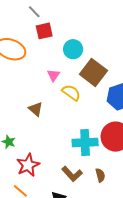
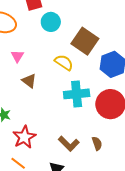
cyan circle: (73, 49) -> (51, 22), moved
pink triangle: (53, 75) -> (17, 56), moved
cyan cross: (85, 143) -> (77, 94), moved

